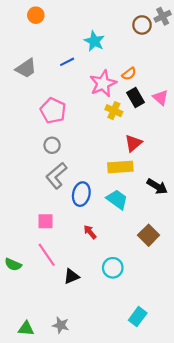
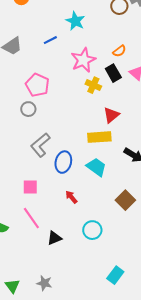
orange semicircle: (129, 74) -> (119, 51), moved
gray circle: (52, 145) -> (28, 109), moved
green triangle: (26, 328) -> (12, 286), turned 49

